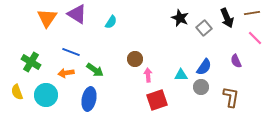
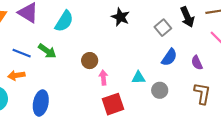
black star: (180, 18) -> (120, 17), moved
cyan semicircle: (111, 22) -> (64, 21), size x1.5
blue semicircle: (204, 67) -> (169, 57), moved
green arrow: (95, 70) -> (47, 51), moved
brown L-shape: (231, 97) -> (202, 93), moved

